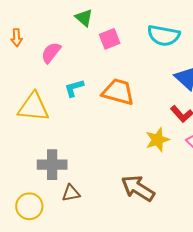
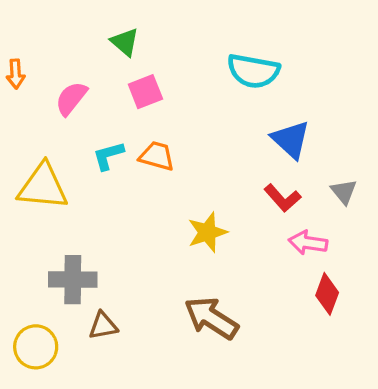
pink square: (110, 39) -> (145, 92), moved
orange trapezoid: (118, 92) -> (157, 156), moved, size x0.7
yellow star: (157, 140) -> (207, 232), moved

